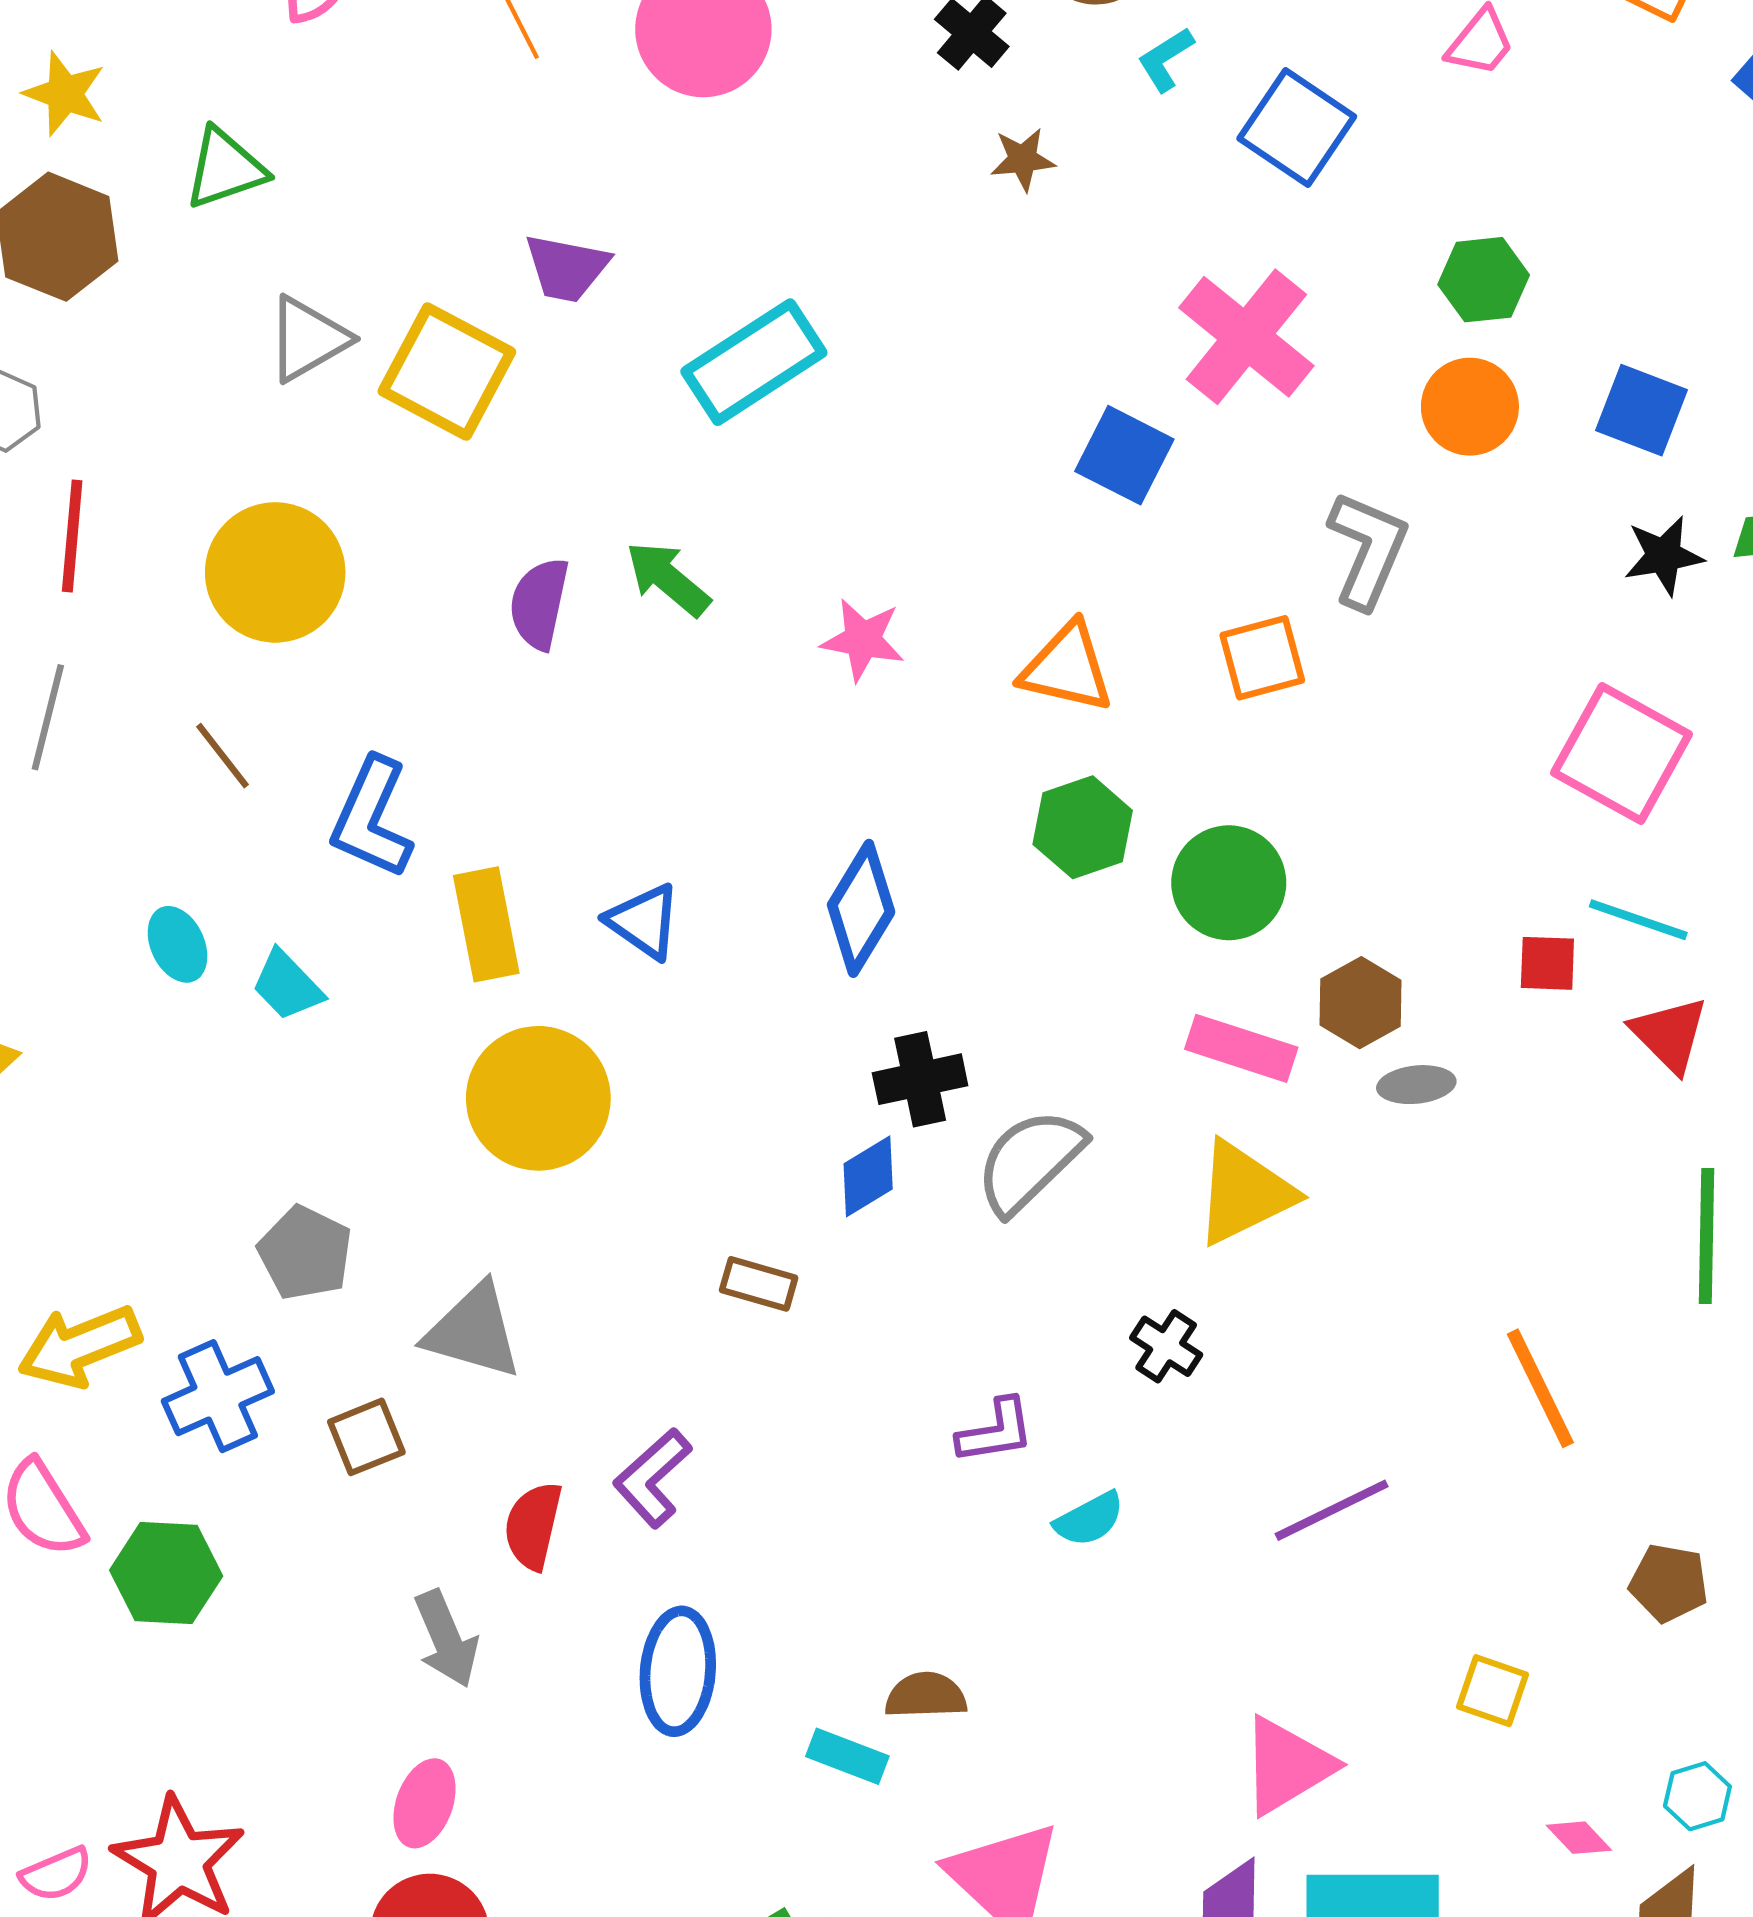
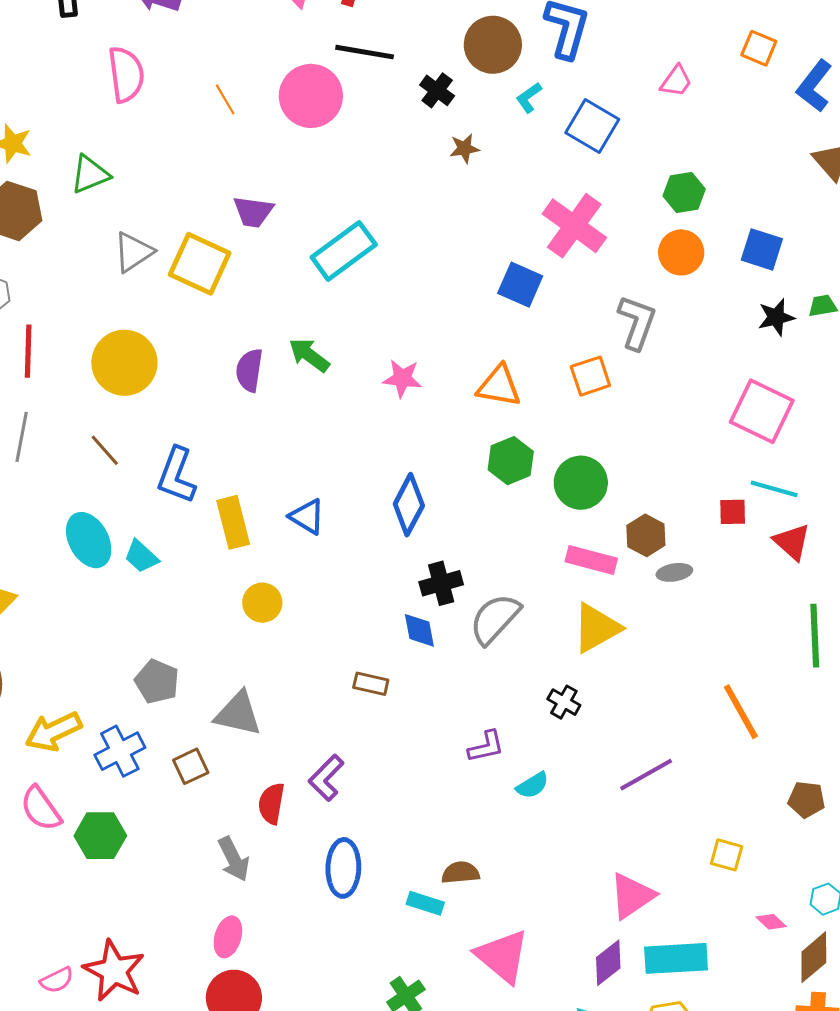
cyan ellipse: (178, 944) -> (89, 540), size x1.6
yellow circle: (538, 1098) -> (262, 603), size x0.6
blue diamond: (868, 1176) -> (419, 630), turned -66

